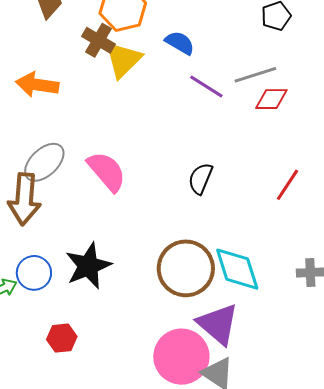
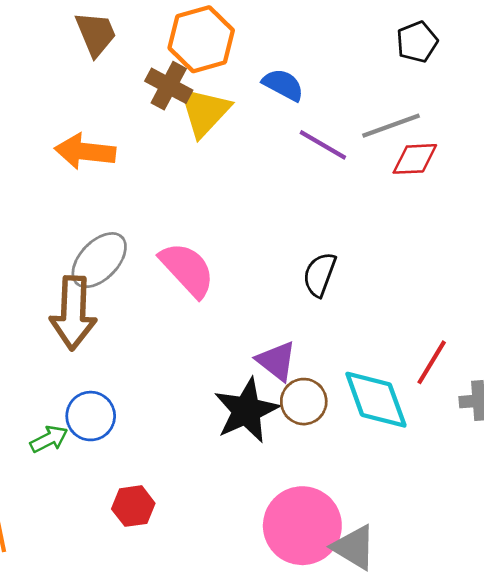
red line: (287, 185) -> (432, 362), moved
black star: (88, 266) -> (246, 410), moved
brown circle: (186, 268) -> (304, 402), size x0.6
purple triangle: (218, 324) -> (276, 361), moved, size x0.7

